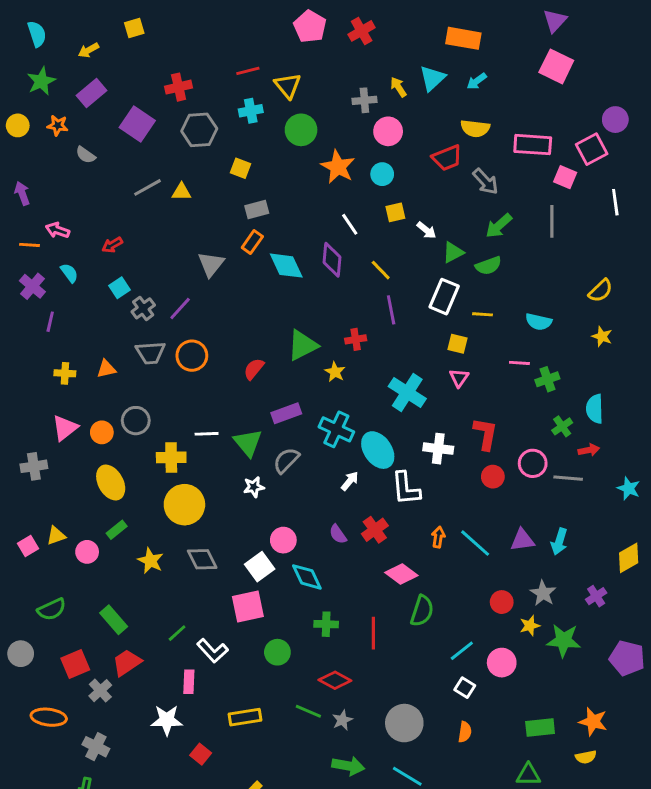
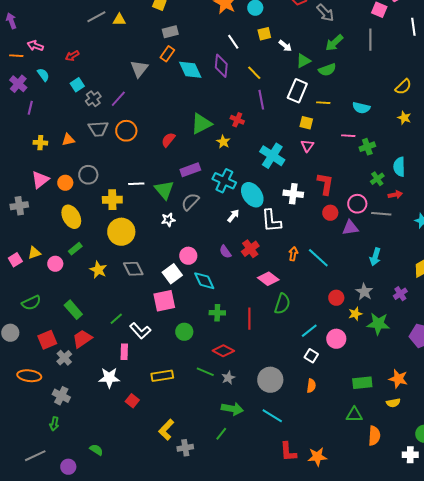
red cross: (356, 339) -> (237, 120), turned 32
purple triangle: (522, 540) -> (350, 228), moved

